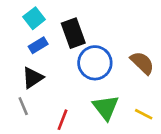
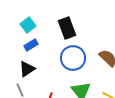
black rectangle: (73, 33) -> (67, 28), moved

